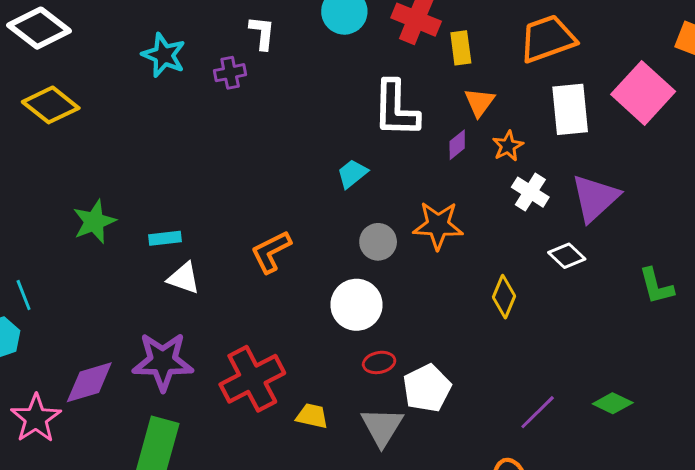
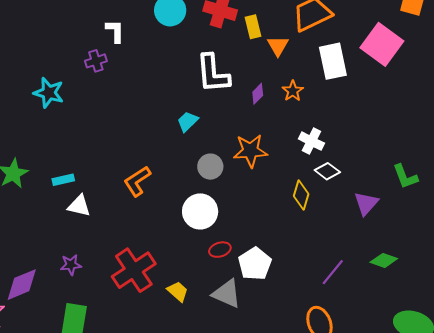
cyan star: (164, 55) -> (49, 93), moved
orange triangle: (479, 102) -> (278, 46), moved
white cross: (530, 192) -> (311, 141), moved
purple triangle: (595, 198) -> (366, 203), moved, size x0.7
white diamond: (567, 256) -> (327, 171), moved
purple star: (163, 361) -> (71, 265), size x0.5
yellow trapezoid: (312, 416) -> (178, 291), turned 35
gray triangle: (382, 427) -> (227, 294), turned -32

